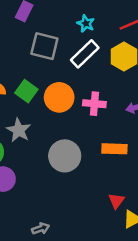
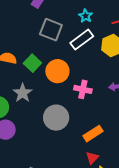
pink cross: (94, 104) -> (83, 89), moved
orange rectangle: (114, 149) -> (93, 134), moved, turned -42

